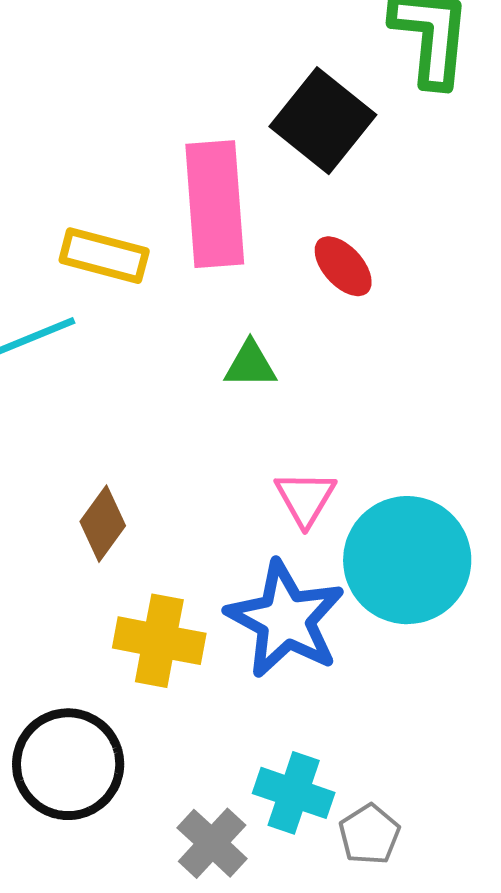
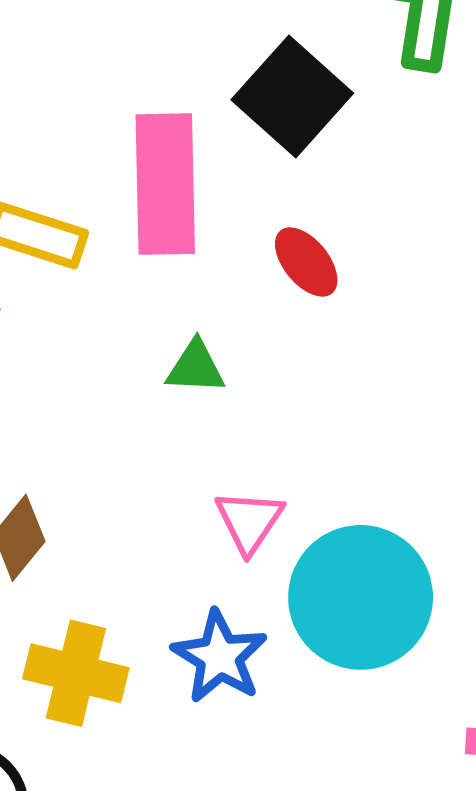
blue star: (285, 619) -> (220, 657), size x0.7

